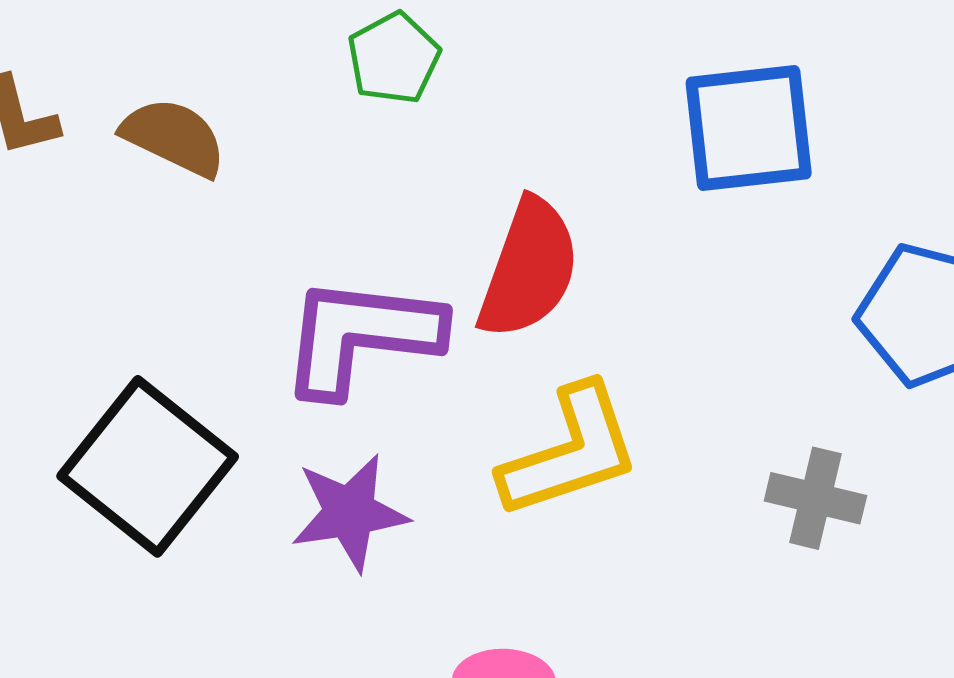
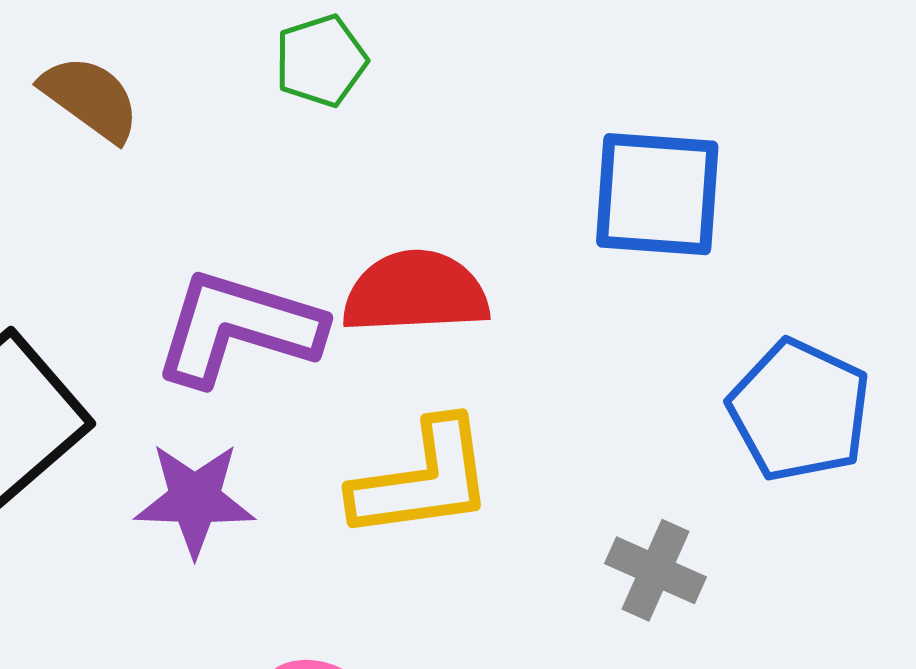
red semicircle: (529, 269) -> (415, 292), turned -123

